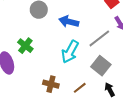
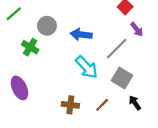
green cross: (25, 46) -> (30, 47), moved
cyan arrow: (70, 52) -> (87, 67), turned -65

